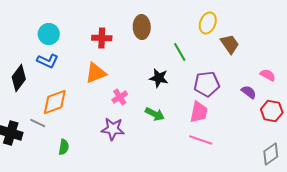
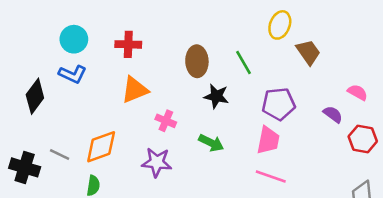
brown ellipse: (142, 27) -> (197, 61), moved
red cross: (102, 38) -> (128, 44), moved
pink cross: (120, 97) -> (166, 121), turned -35
orange diamond: (55, 102) -> (101, 147), moved

